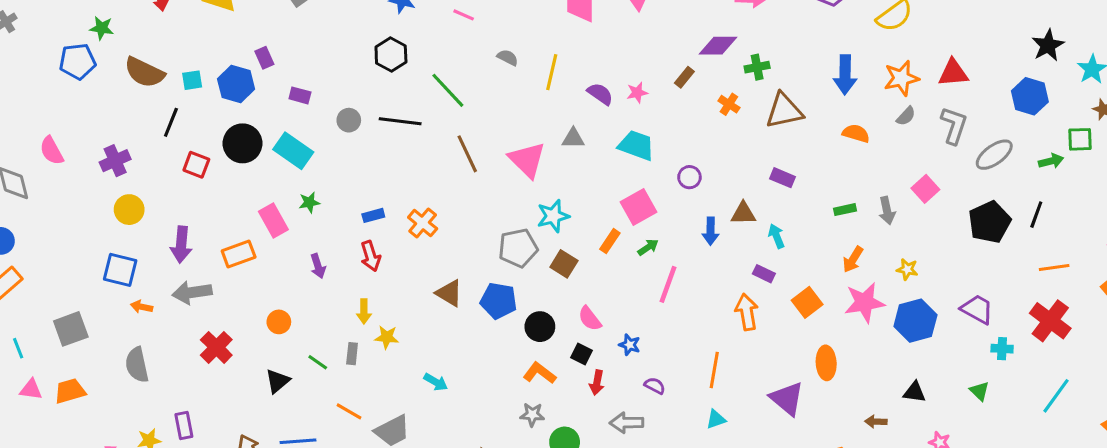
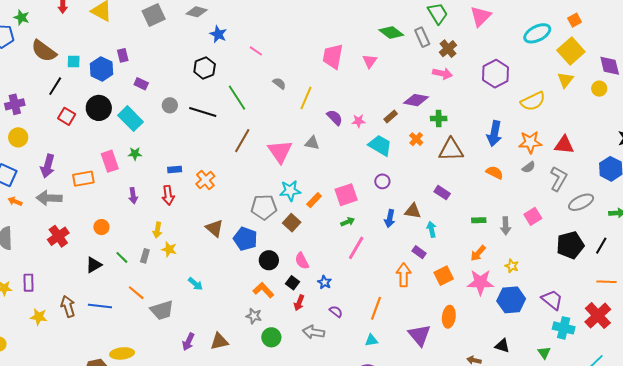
cyan trapezoid: (636, 145) -> (380, 145), moved
brown line: (467, 154) -> (242, 141), turned 45
orange rectangle: (610, 241) -> (314, 200), moved
cyan cross: (1002, 349) -> (564, 328), size x1.5

